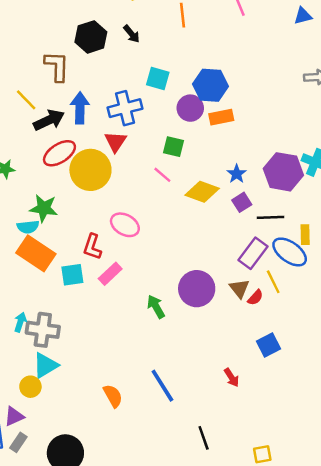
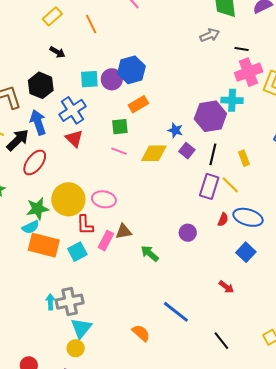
black hexagon: (91, 37) -> (41, 85), moved
purple circle: (190, 108) -> (112, 79), moved
orange rectangle: (221, 117) -> (138, 104), moved
yellow circle: (90, 170) -> (68, 199), moved
black line: (271, 217) -> (213, 154), turned -55
blue ellipse: (290, 252) -> (248, 217), moved
yellow line: (273, 282) -> (230, 185), moved
brown triangle: (239, 288) -> (124, 231), moved, turned -42
purple circle: (197, 289) -> (188, 233), moved, size x0.6

